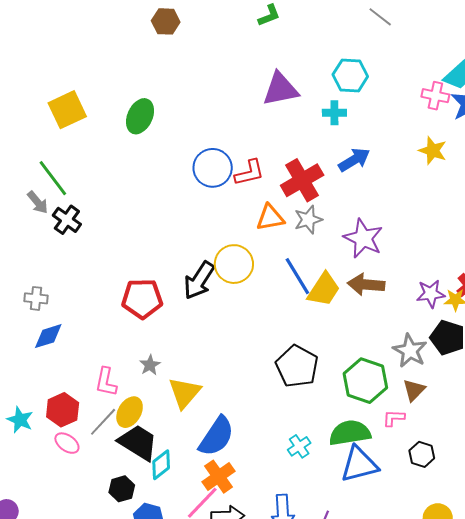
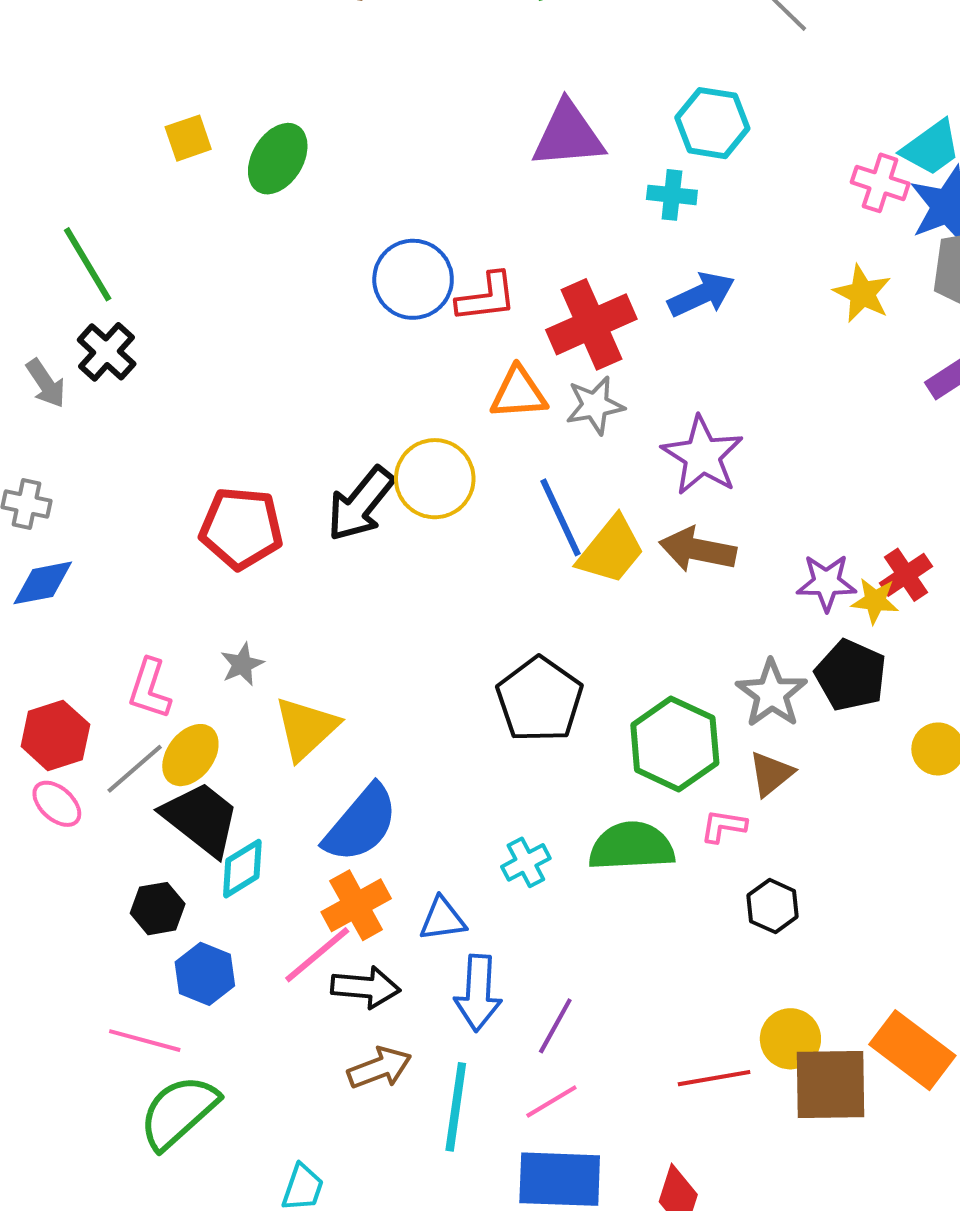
yellow square: (67, 110) -> (188, 138), moved, size x0.6
gray arrow: (38, 202) -> (46, 383), moved
blue triangle: (359, 464) -> (443, 919), moved, size x0.6

